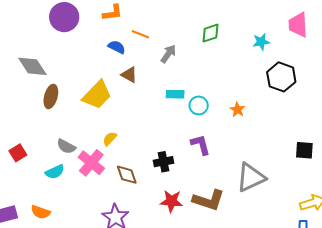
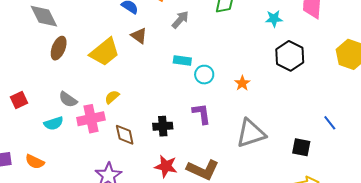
black square: (304, 150) -> (301, 147), moved
pink cross: (91, 163) -> (91, 119), turned 32
gray triangle: (251, 177) -> (251, 133), moved

